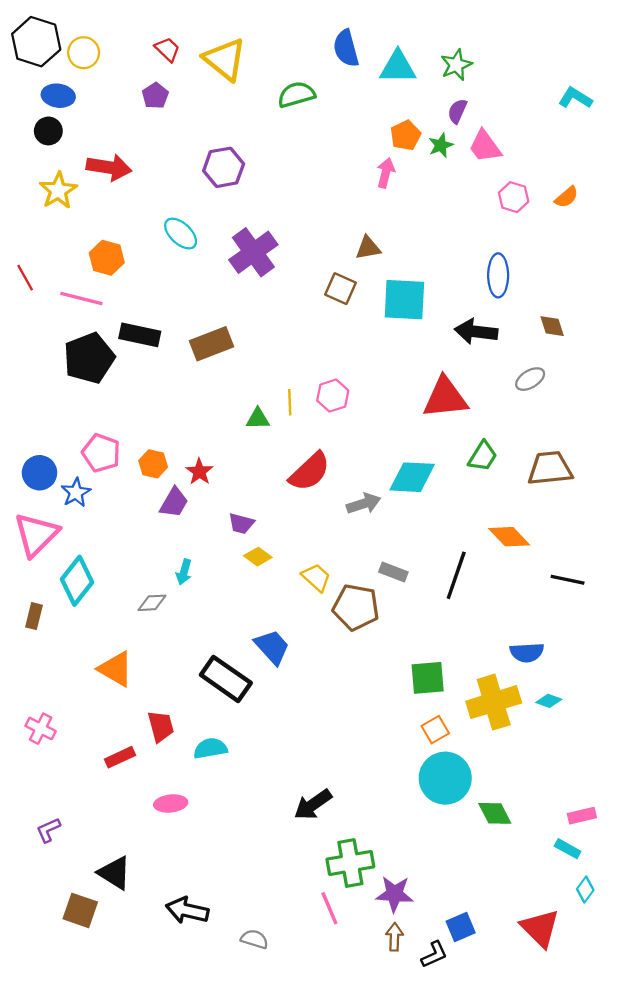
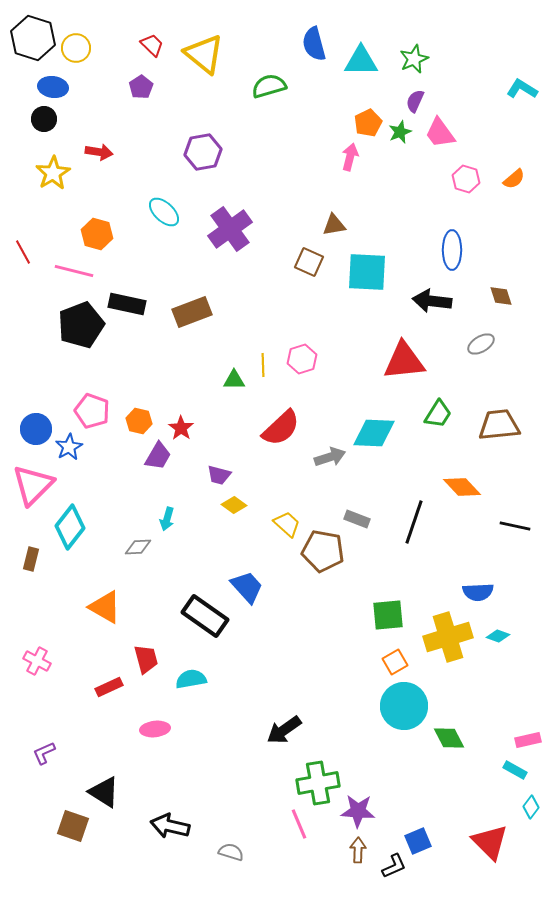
red arrow: (109, 167) -> (99, 152), size x0.7

